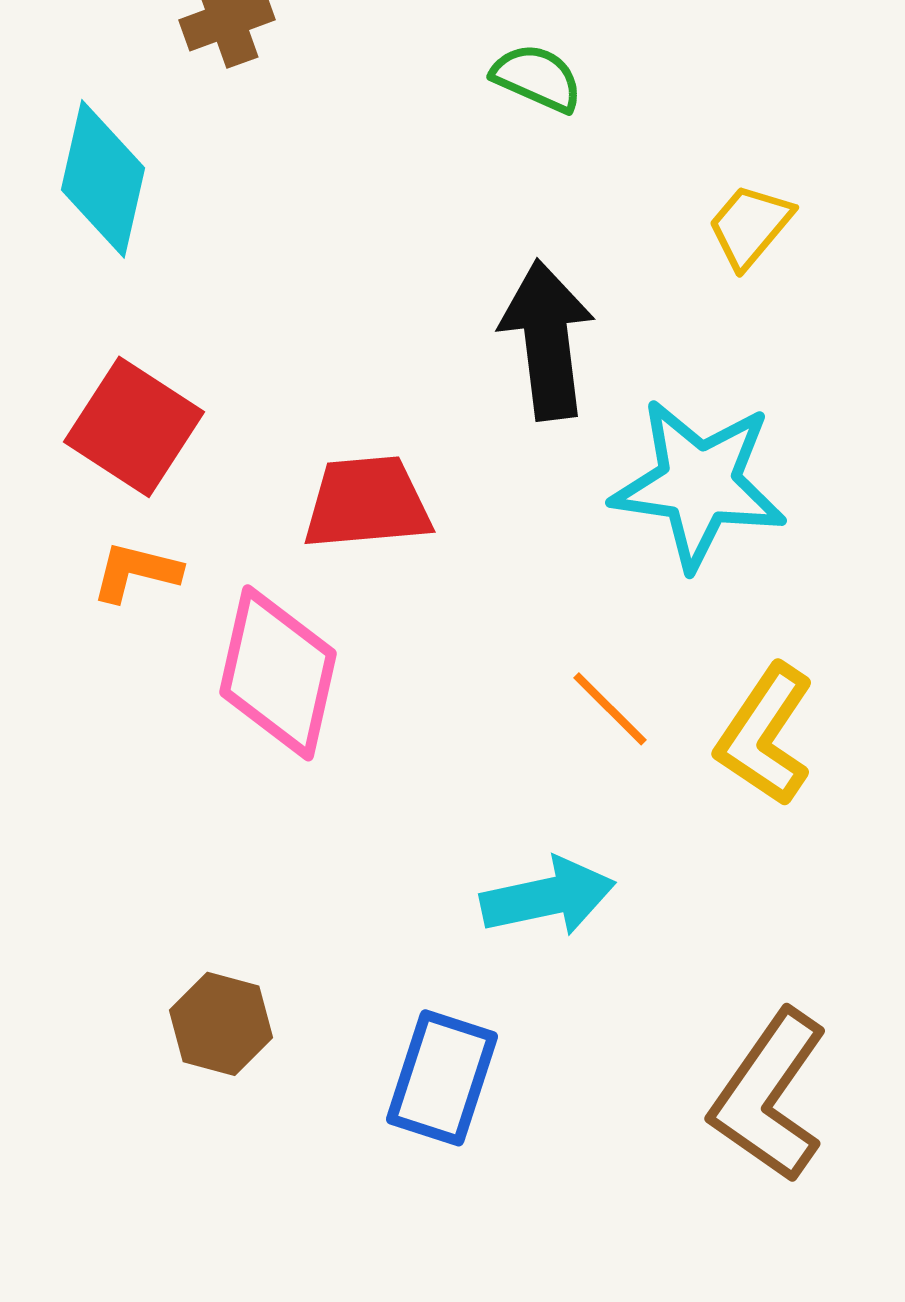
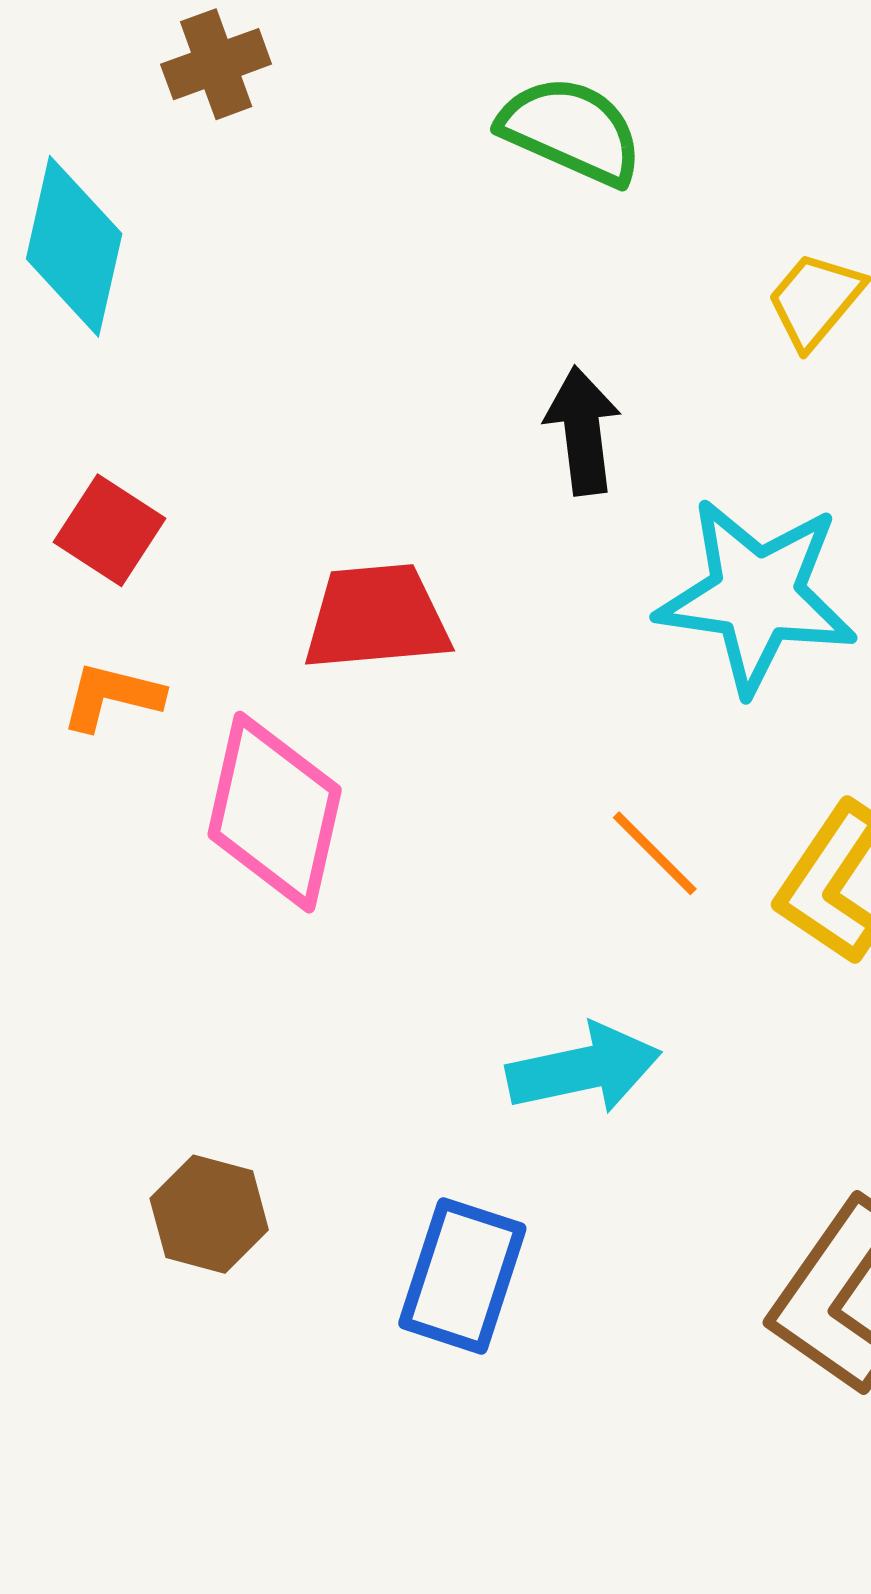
green semicircle: (537, 78) -> (571, 131), size x1.4
black arrow: (547, 340) -> (583, 431), size x0.7
red square: (134, 427) -> (110, 530), size x0.7

